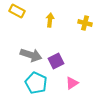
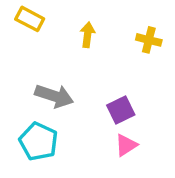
purple square: (56, 61) -> (121, 110), moved
cyan pentagon: (36, 83) -> (38, 142), moved

